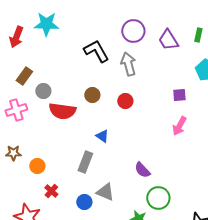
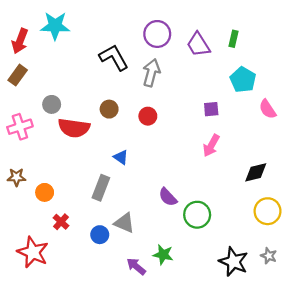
gray arrow: (128, 64) -> (151, 73), turned 30
brown rectangle: (24, 76) -> (18, 75), moved
green circle: (158, 198) -> (197, 215), moved

